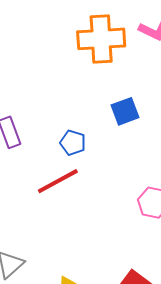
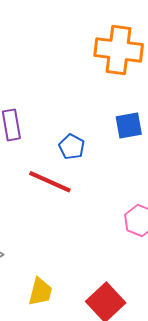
red line: (58, 181) -> (50, 182), turned 42

